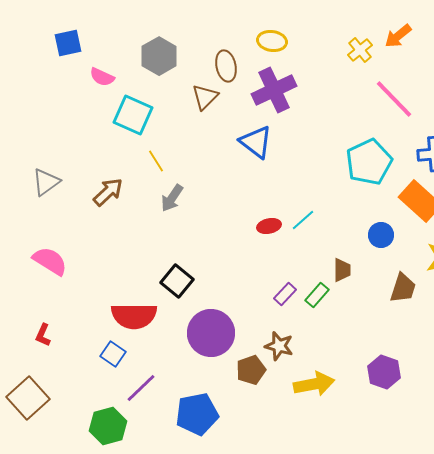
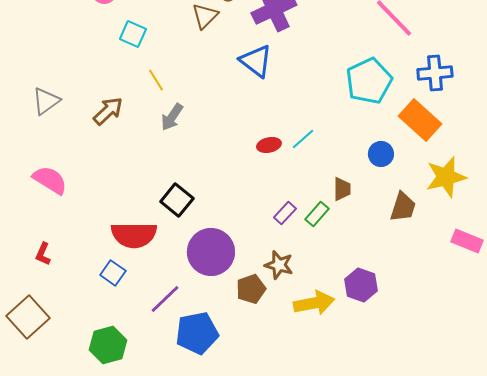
cyan square: (133, 115) -> (133, 34), size x0.7
purple hexagon: (384, 372) -> (361, 285), moved
purple line: (141, 388) -> (165, 299), moved

